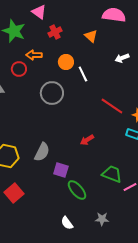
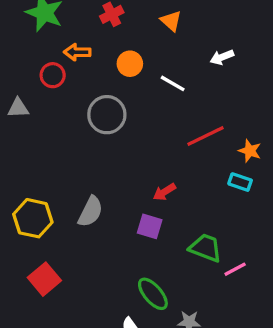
white line: (83, 74) -> (173, 83), moved, turned -35
red line: (112, 106) -> (205, 136), turned -60
purple square: (61, 170) -> (150, 226), moved
green ellipse: (77, 190) -> (153, 294), moved

